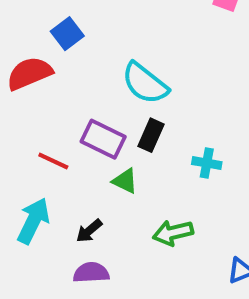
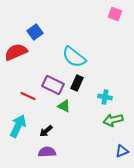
green arrow: (173, 233) -> (113, 120), moved

